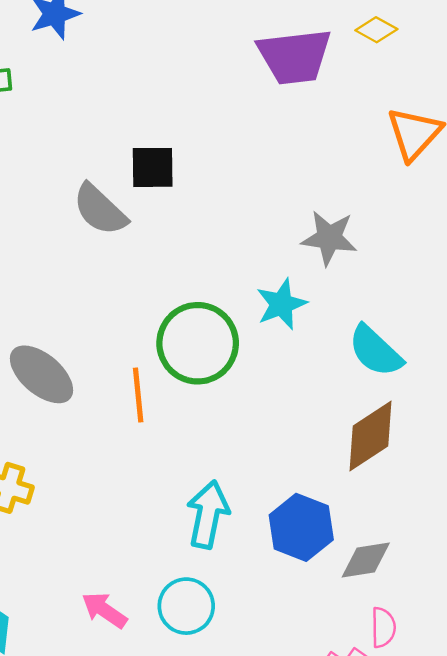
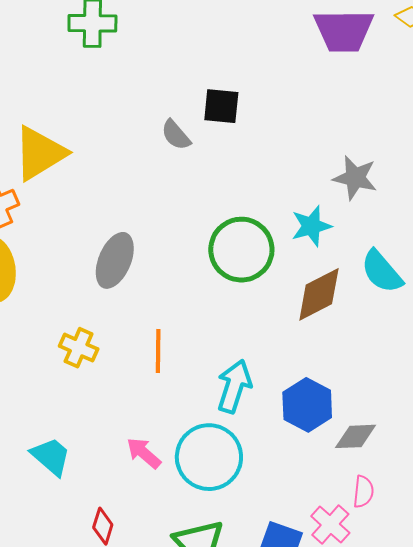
gray semicircle: (100, 210) -> (176, 135), size x0.7
gray ellipse: (41, 374) -> (115, 260), turned 66
orange line: (138, 395) -> (158, 351), moved
brown diamond: (370, 436) -> (319, 294), moved
cyan circle: (186, 606) -> (209, 457), size x1.5

